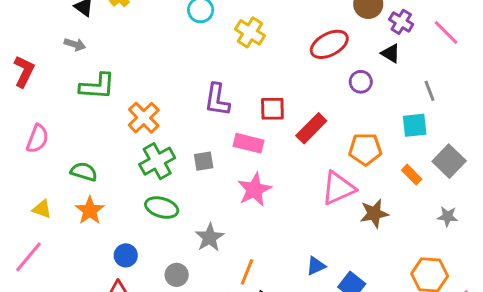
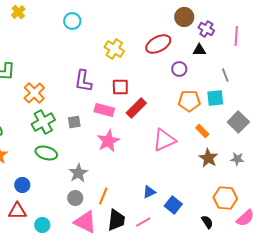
yellow cross: (250, 32) -> (114, 49), moved
pink line: (446, 32) -> (236, 36), turned 48
black triangle: (391, 53) -> (199, 50), turned -32
red rectangle: (311, 128) -> (136, 108), moved
orange pentagon: (365, 149) -> (189, 101), moved
orange rectangle: (412, 175) -> (202, 131), moved
brown star: (374, 214) -> (208, 158), moved, turned -30
gray circle: (177, 275) -> (75, 198), moved

